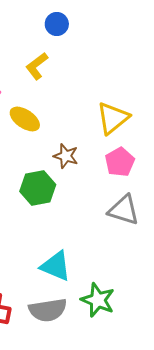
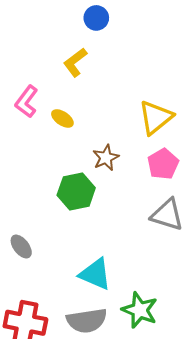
yellow ellipse: (25, 119) -> (62, 118), size x0.7
brown star: (66, 156) -> (106, 158), turned 30

